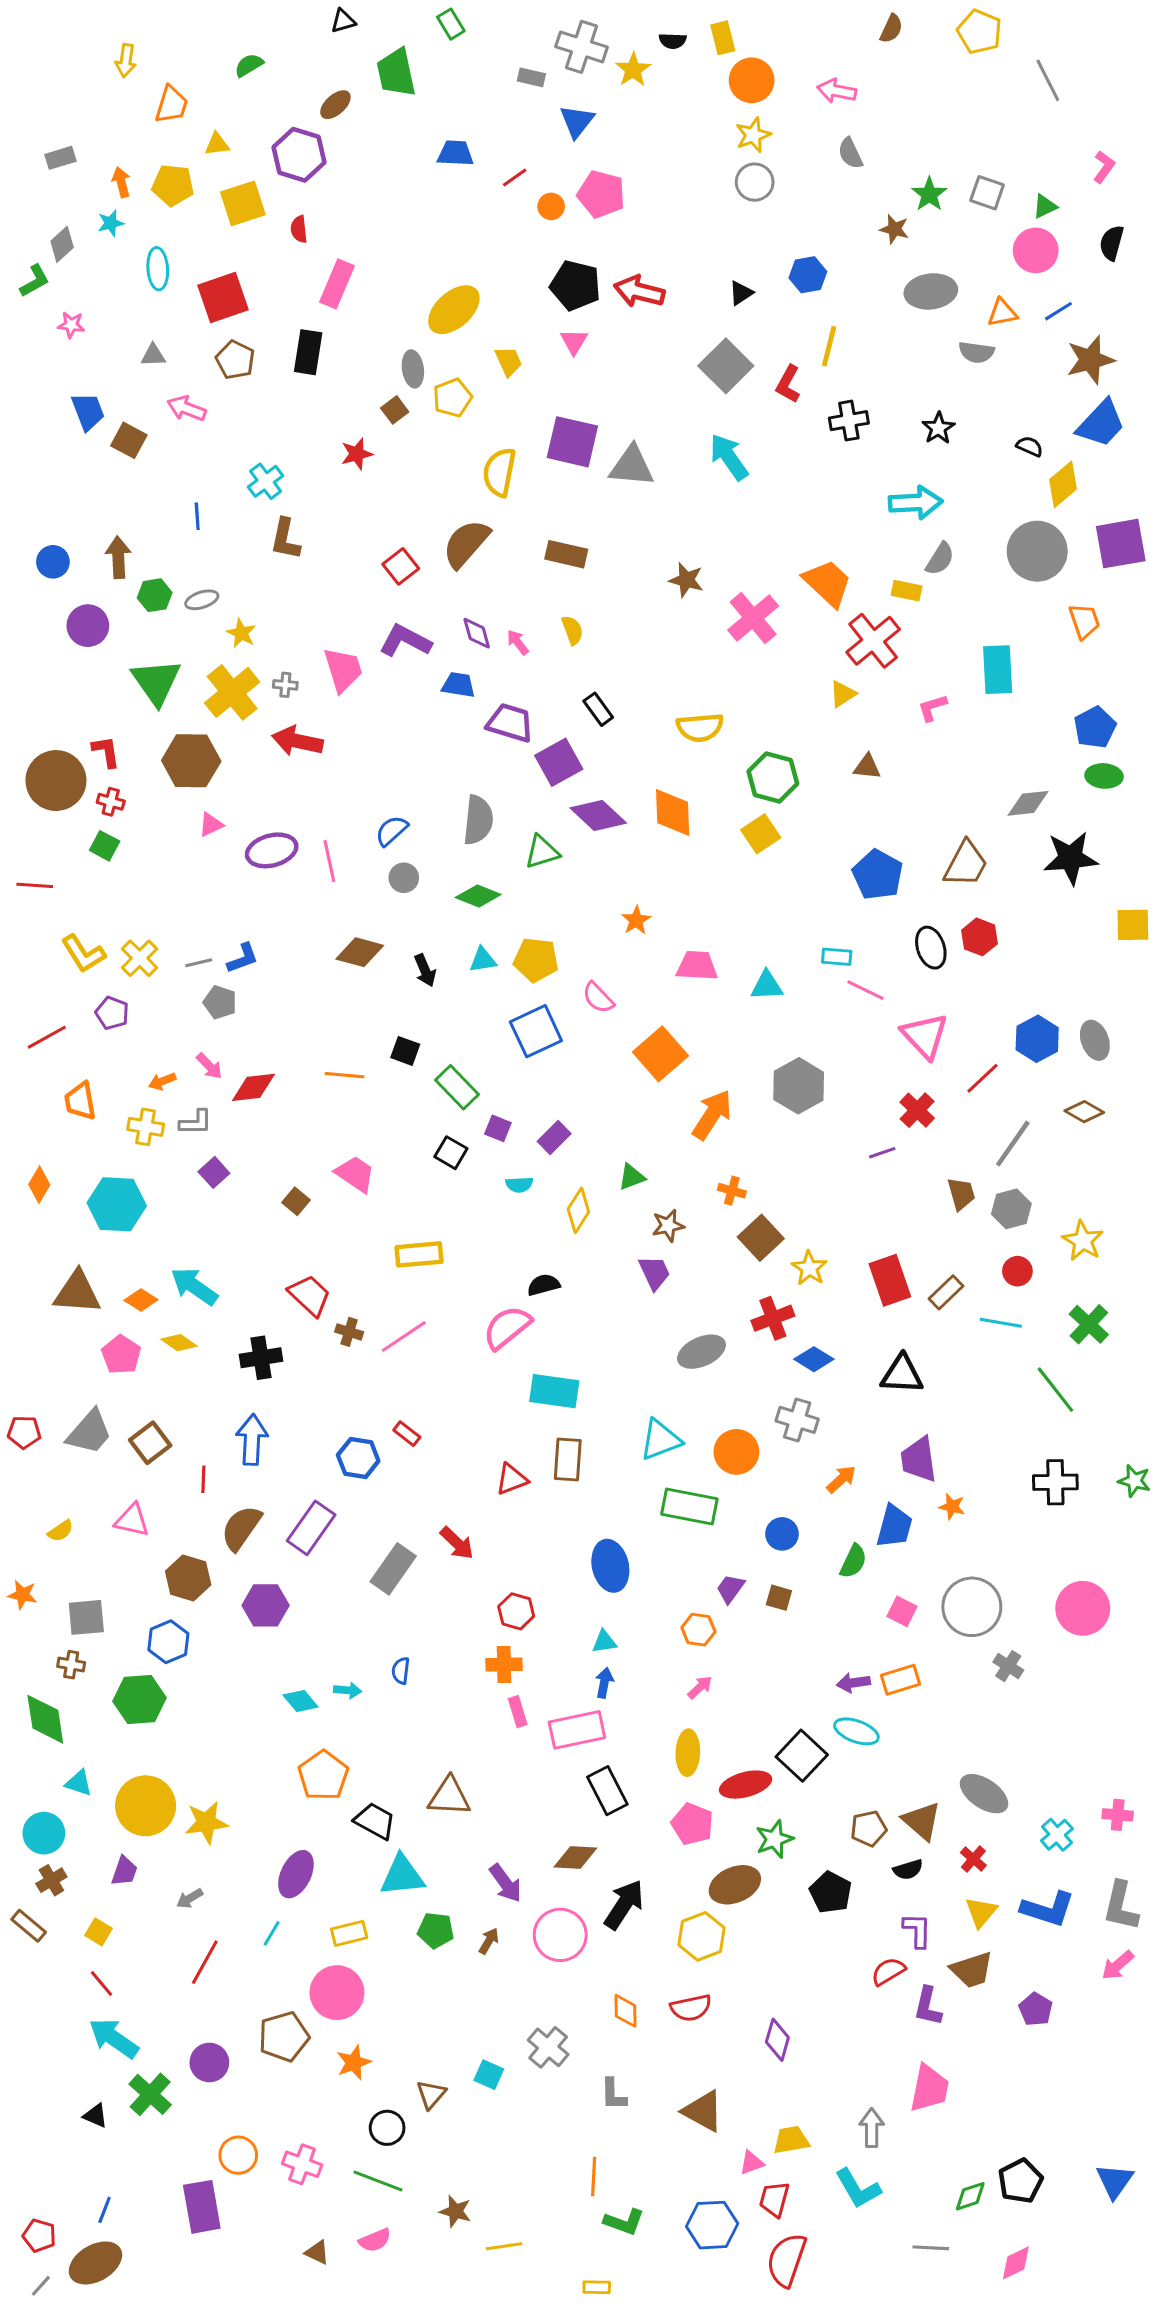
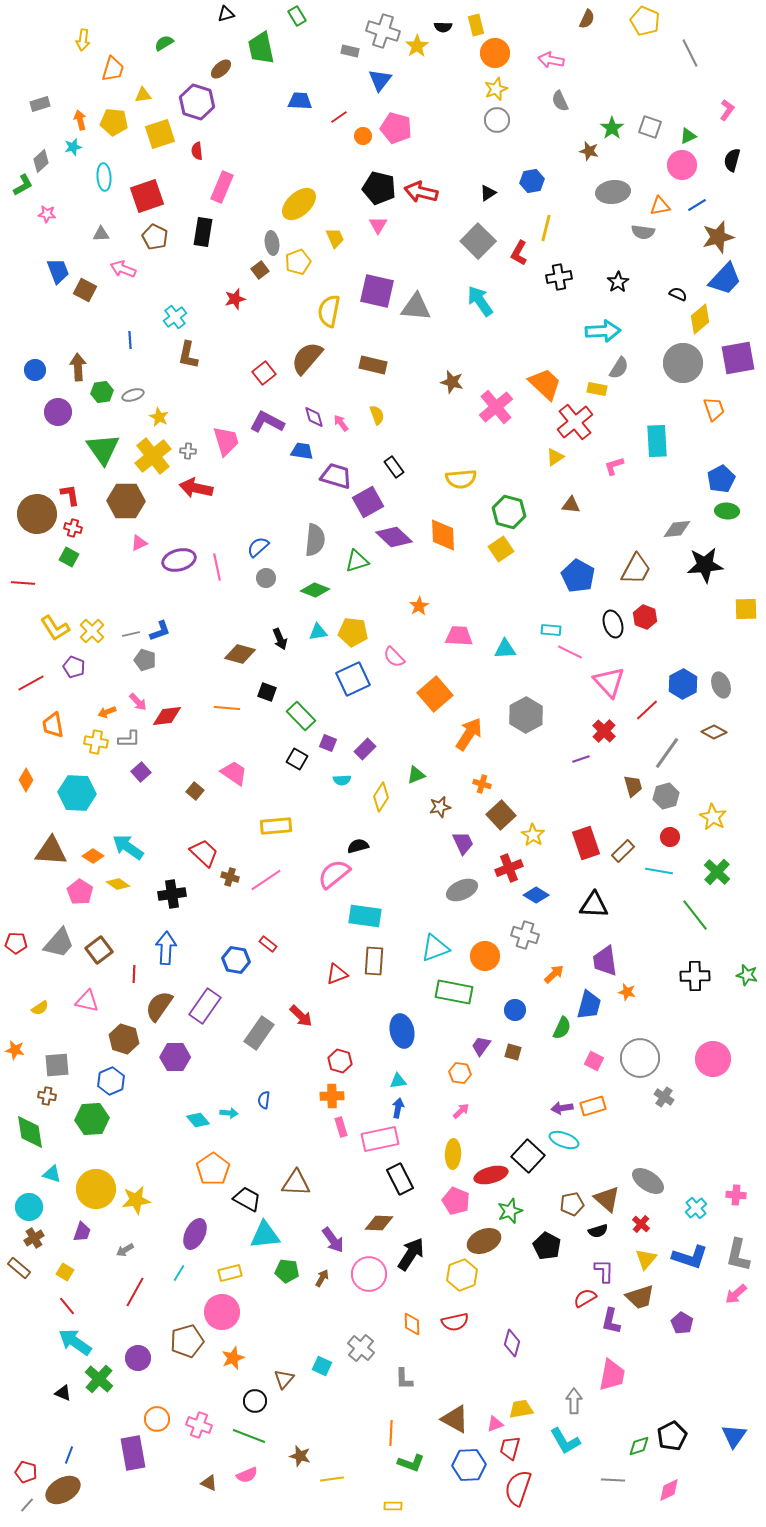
brown diamond: (360, 952) -> (240, 654), moved
purple trapezoid: (654, 1273) -> (463, 843), moved
brown triangle: (703, 2111) -> (455, 1419), moved

